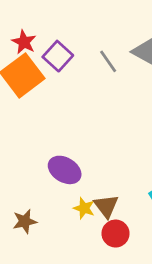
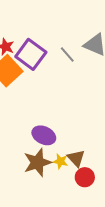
purple square: (58, 56) -> (31, 54), size x1.4
brown star: (25, 221) -> (37, 162), moved, size x1.6

